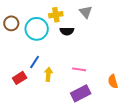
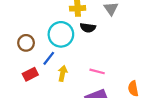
brown circle: (11, 23) -> (26, 43), moved
cyan circle: (37, 29) -> (61, 34), moved

